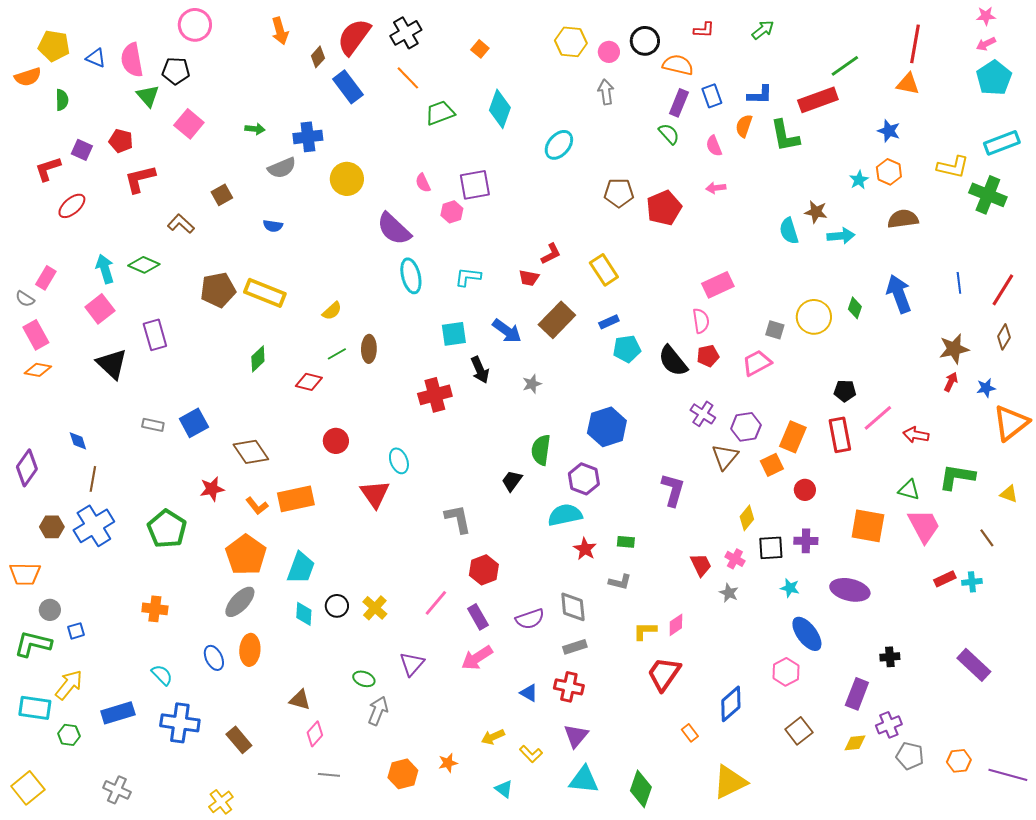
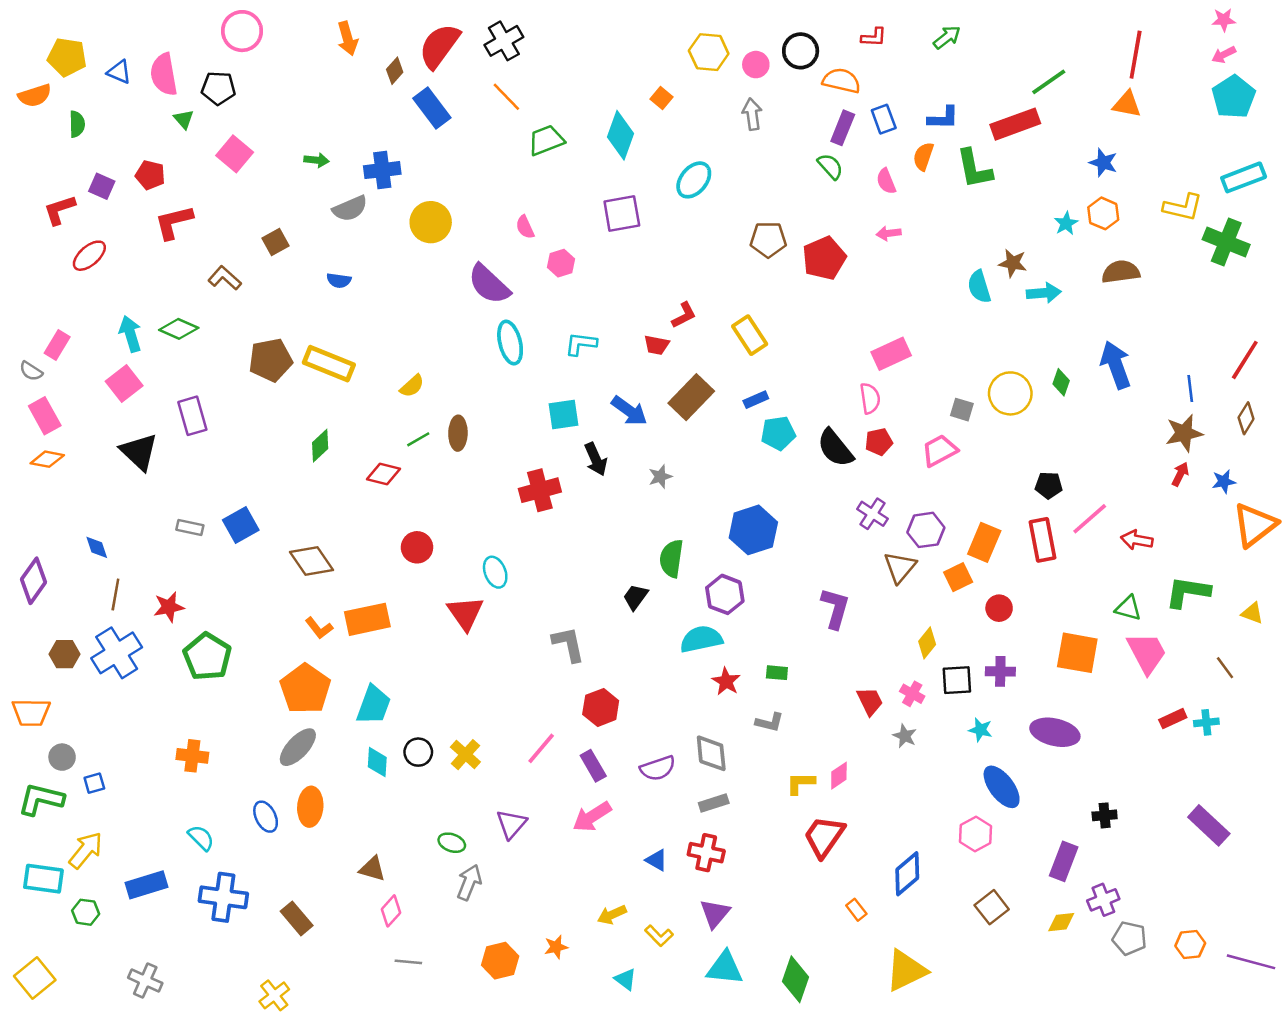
orange square: (480, 49) -> (662, 98), moved
green triangle: (148, 96) -> (184, 119), size x0.7
purple square: (475, 185) -> (622, 213), moved
blue line: (959, 283) -> (1190, 388), moved
red star: (212, 489) -> (169, 607), moved

